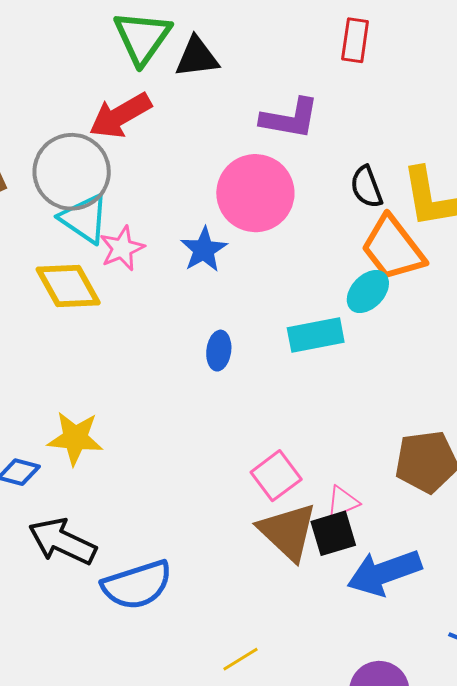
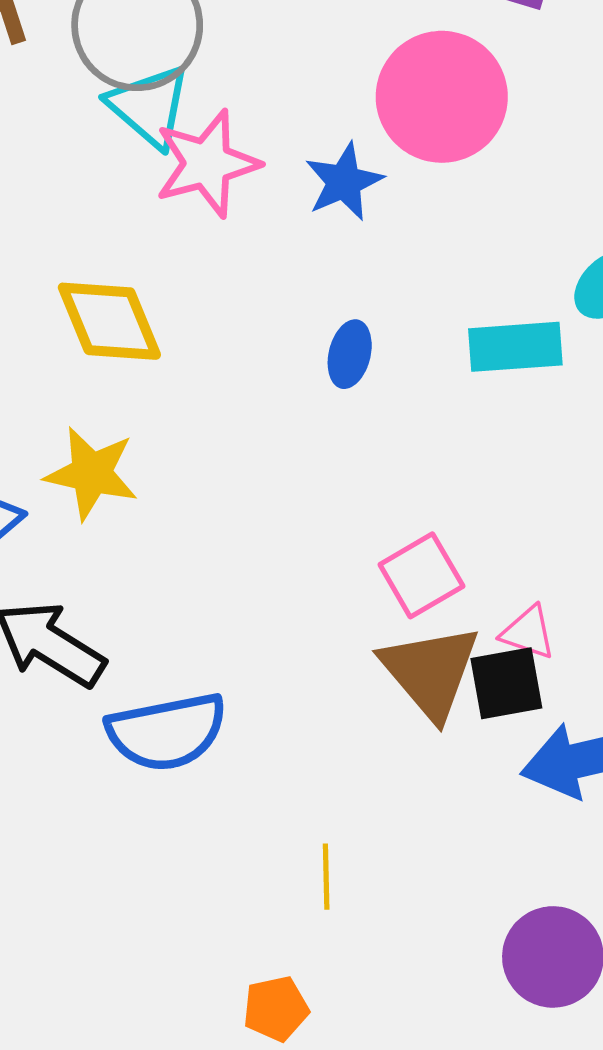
pink star: (122, 248) -> (207, 164), size x1.4
yellow diamond: (68, 286) -> (109, 321), moved
pink triangle: (343, 502) -> (528, 632), turned 36
yellow line: (241, 659) -> (326, 877), turned -66

